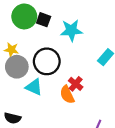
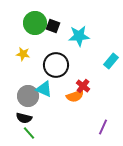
gray circle: (17, 67) -> (28, 96), moved
orange semicircle: (67, 95) -> (75, 96), turned -84

